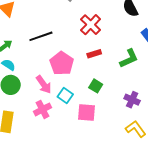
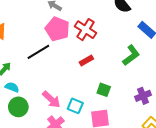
red rectangle: (94, 54) -> (86, 61), moved
pink pentagon: (62, 63) -> (57, 29), moved
purple cross: (132, 100) -> (143, 96), turned -35

